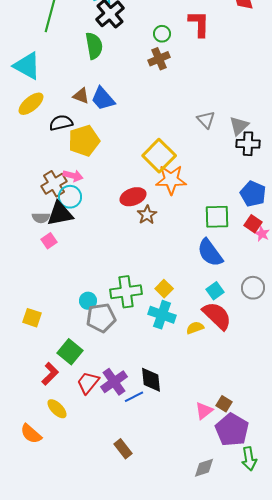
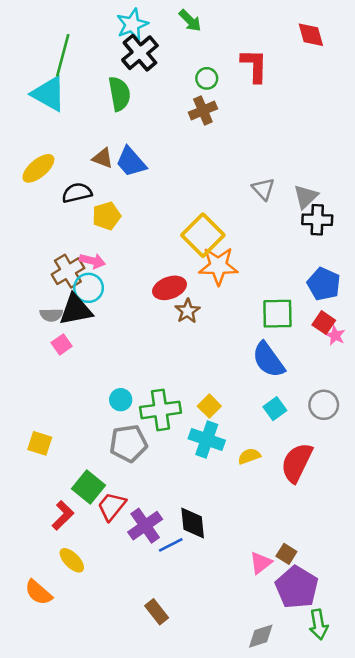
cyan triangle: (27, 66) -> (49, 94), moved
yellow pentagon: (84, 141) -> (107, 216), size x0.7
cyan circle: (88, 301) -> (121, 400), moved
red semicircle: (217, 316) -> (297, 463), moved, turned -108
red trapezoid: (88, 383) -> (112, 506), moved

